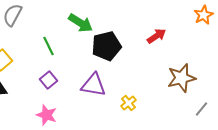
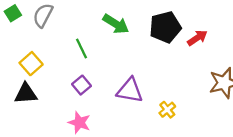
black pentagon: (106, 46) -> (165, 27), moved

